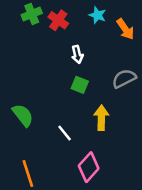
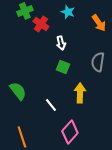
cyan star: (98, 15) -> (68, 12), moved
red cross: (58, 20) -> (41, 24), moved
gray semicircle: (124, 79) -> (98, 62), turned -54

